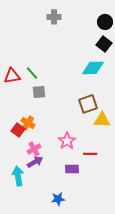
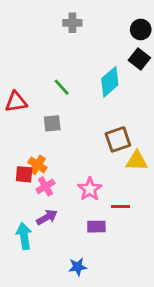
cyan diamond: (93, 68) -> (110, 82), moved, turned -40
green line: (32, 73) -> (62, 87), moved
red square: (18, 130) -> (24, 174), turned -32
pink cross: (34, 149) -> (45, 186), moved

